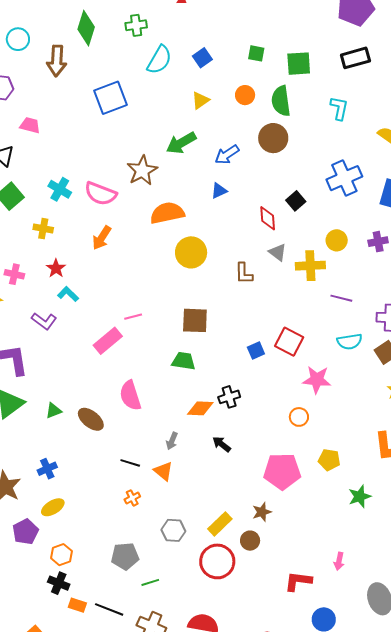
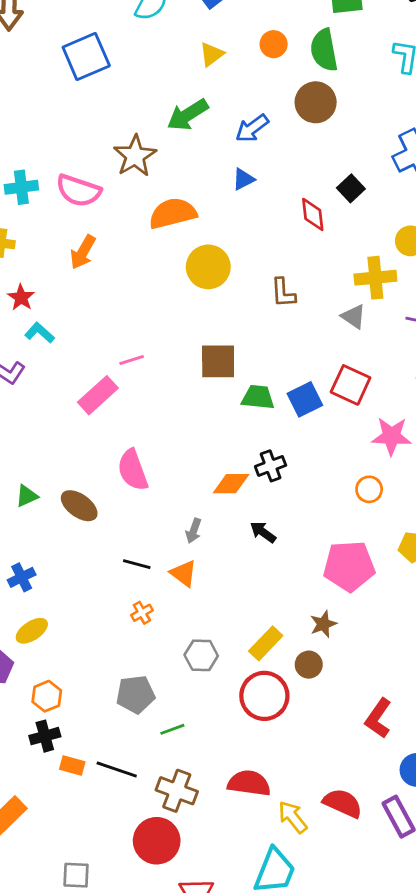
cyan cross: (60, 189) -> (21, 187), turned -35
gray triangle: (278, 252) -> (354, 317), moved
blue square: (256, 351) -> (305, 399), size x1.4
green trapezoid: (184, 361) -> (258, 397), moved
red L-shape: (298, 581) -> (378, 718), turned -60
black cross: (59, 583) -> (45, 736), turned -35

